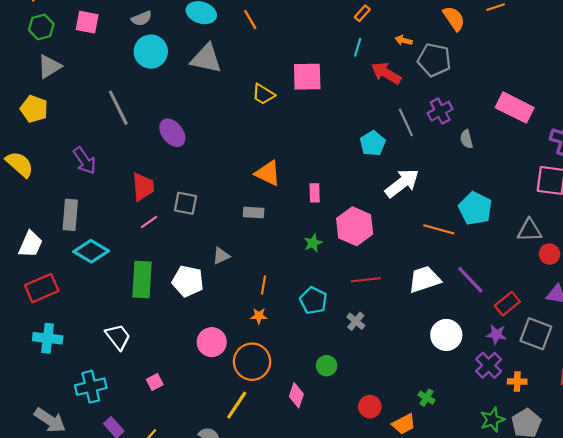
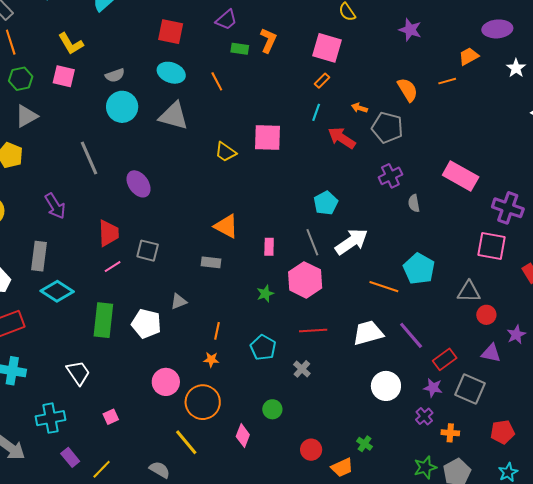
gray line: (406, 122) -> (312, 242), moved
purple cross: (489, 365) -> (424, 416), size x0.7
yellow line: (237, 405) -> (186, 442), turned -76

